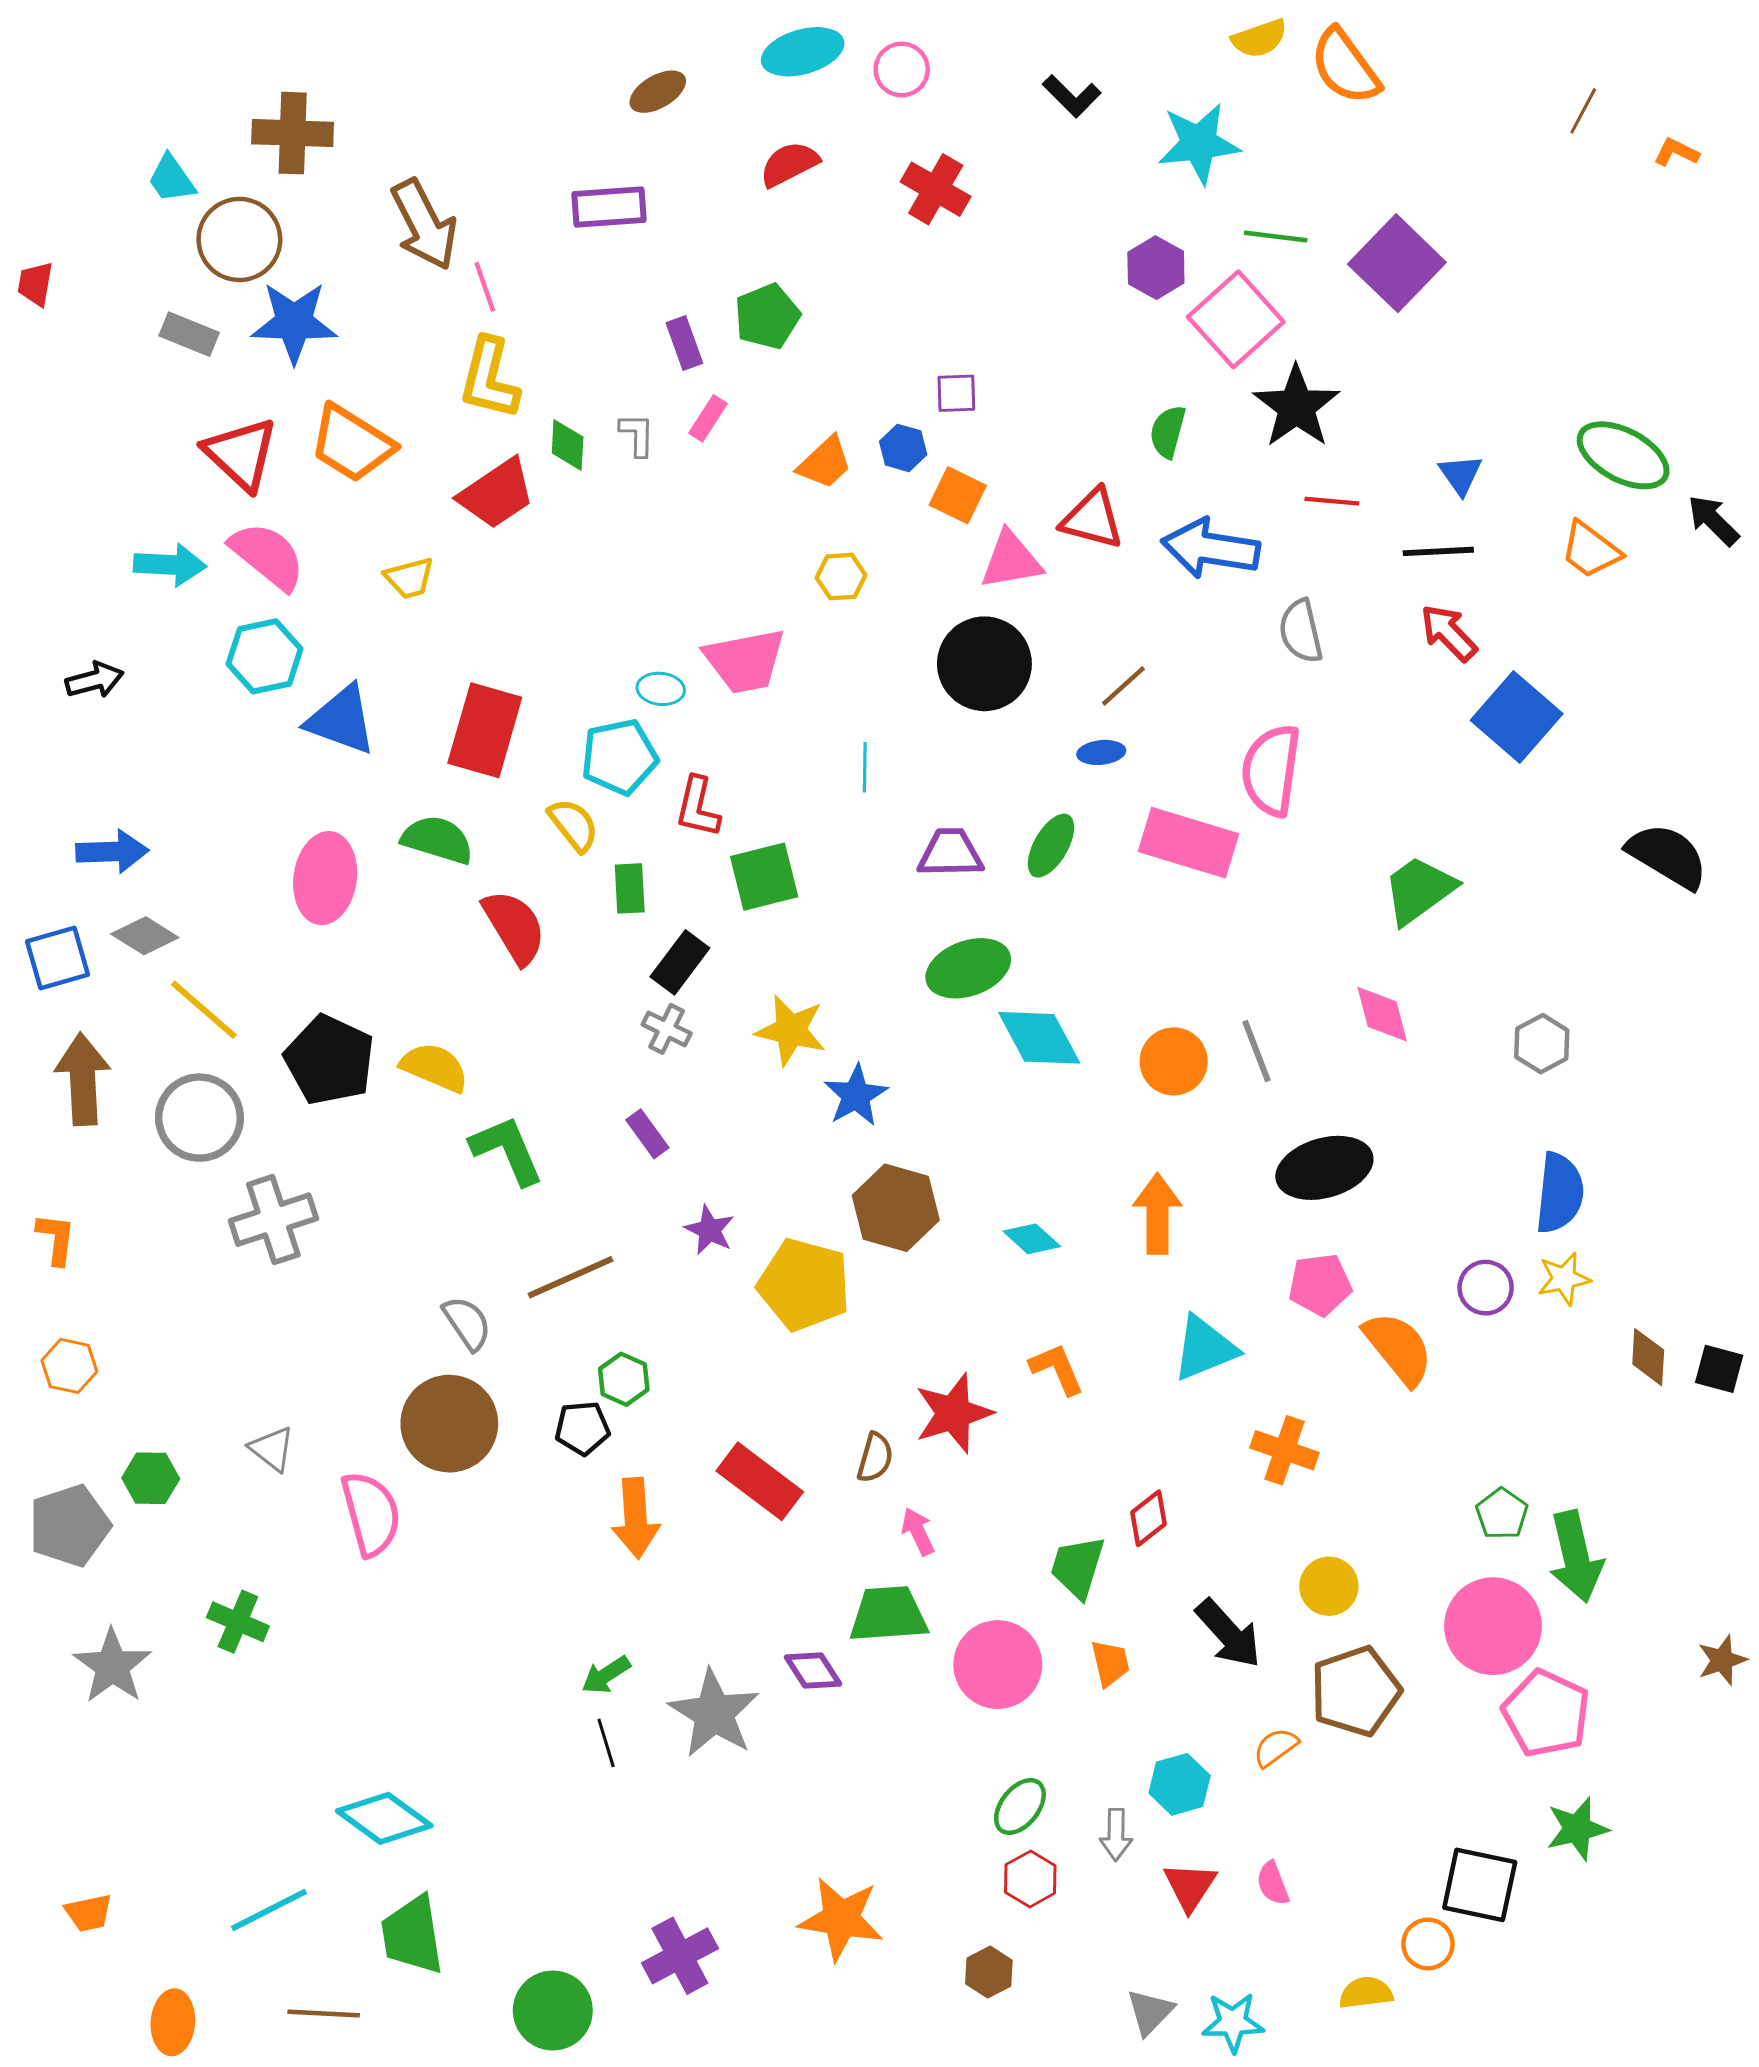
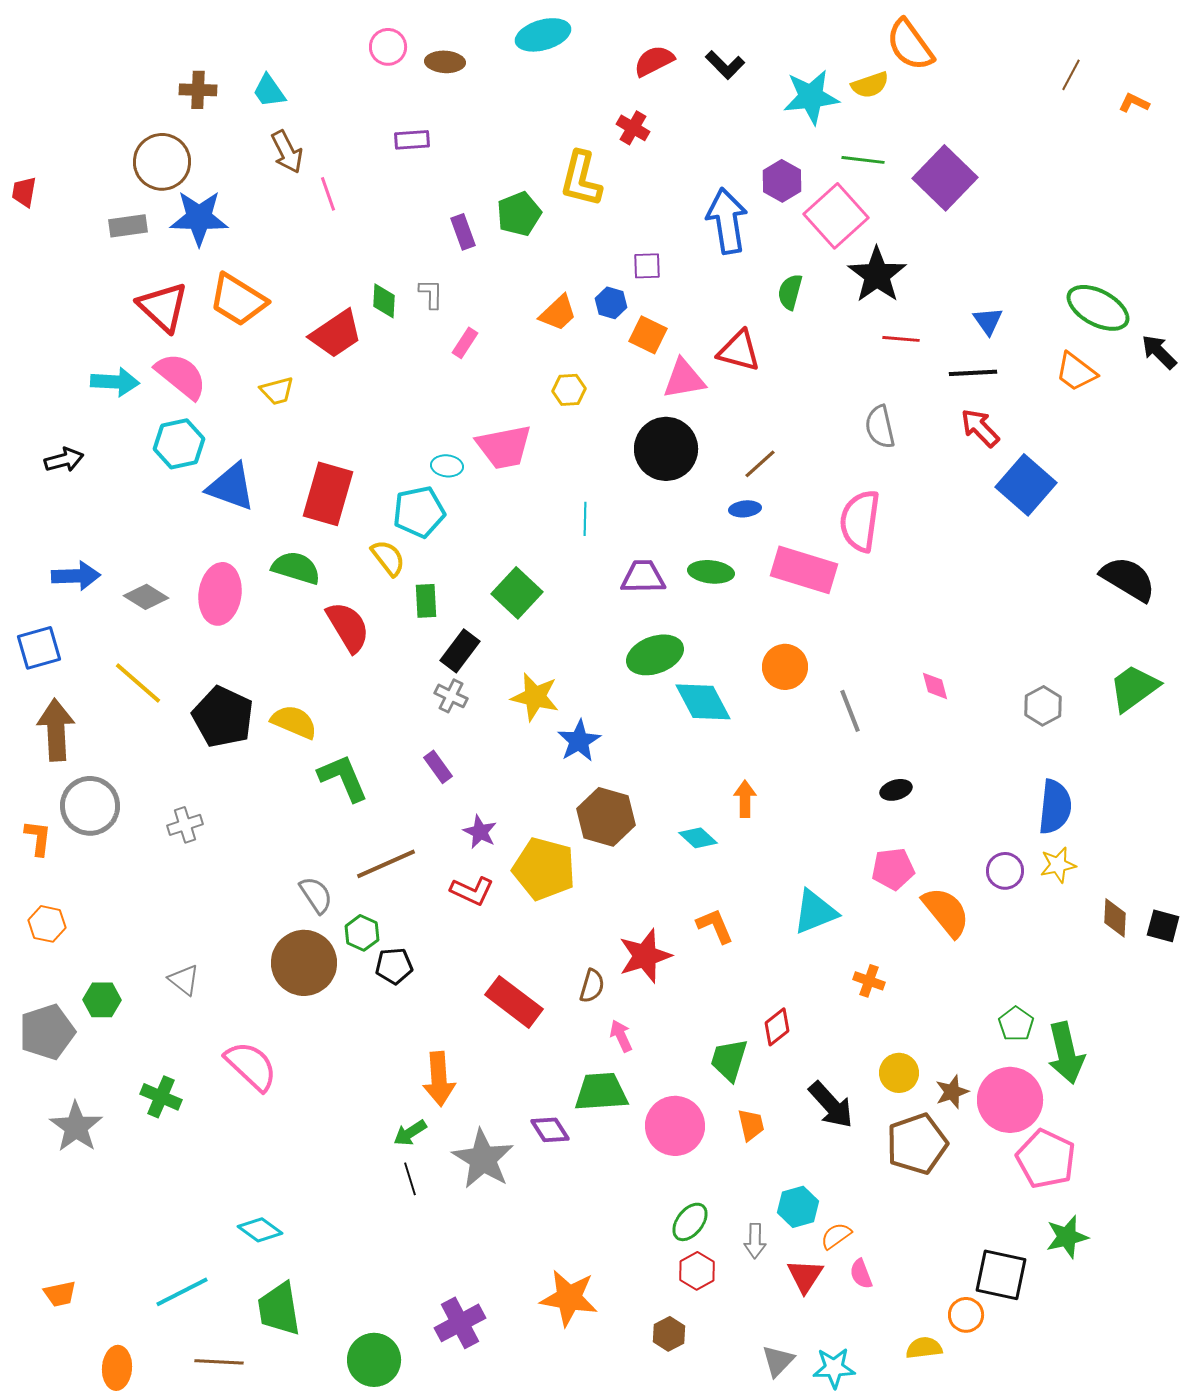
yellow semicircle: (1259, 38) -> (870, 85), moved
pink circle: (902, 69) -> (388, 47), moved
brown ellipse: (658, 92) -> (445, 62), turned 33
brown cross: (293, 133) -> (198, 90), size x0.7
red semicircle: (789, 164) -> (654, 61), moved
cyan trapezoid: (171, 179) -> (269, 91), moved
red cross: (936, 189) -> (633, 128), size x0.7
purple rectangle: (609, 207) -> (412, 140), size x0.7
brown arrow: (424, 225) -> (287, 152), size x0.7
gray rectangle: (189, 334) -> (128, 226), turned -30
yellow L-shape: (489, 378) -> (581, 179), moved
pink rectangle: (708, 418) -> (465, 343), moved
blue arrow: (1211, 548) -> (727, 221), moved, turned 72
red L-shape: (698, 807) -> (472, 891), moved, turned -78
green ellipse: (1051, 846) -> (711, 572), turned 66
green square: (764, 877) -> (517, 593), turned -33
green trapezoid: (1419, 890) -> (1134, 688), moved
gray diamond: (145, 936) -> (146, 597), moved
pink diamond: (1382, 1014) -> (935, 686), size x0.7
orange circle: (1174, 1061) -> (785, 667), moved
gray circle: (199, 1118) -> (90, 806), moved
black ellipse: (1324, 1168) -> (896, 790), size x0.5
orange arrow: (1157, 1214) -> (745, 799), moved, size x0.7
gray cross: (273, 1220) -> (185, 825), size x0.6
green hexagon: (624, 1379) -> (362, 933), moved
orange cross: (1285, 1450) -> (869, 981), size x0.7
pink semicircle: (371, 1514) -> (251, 1066), moved, turned -32
orange arrow: (636, 1518) -> (439, 1079), moved
brown star: (1722, 1660) -> (952, 1092), moved
orange semicircle: (1276, 1747) -> (836, 1236), moved
cyan diamond: (384, 1818) -> (260, 1230), size x0.7

